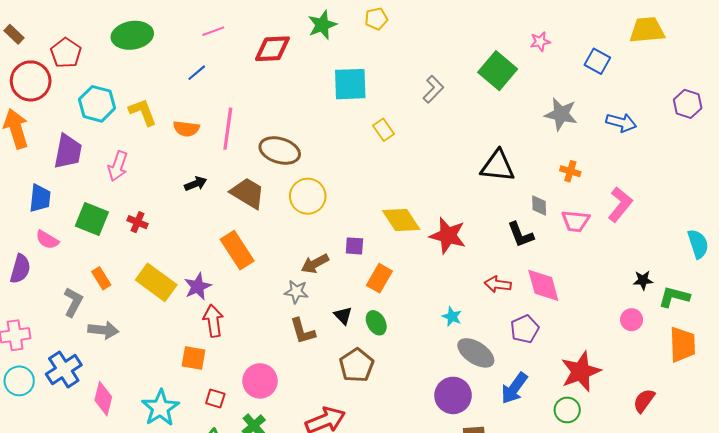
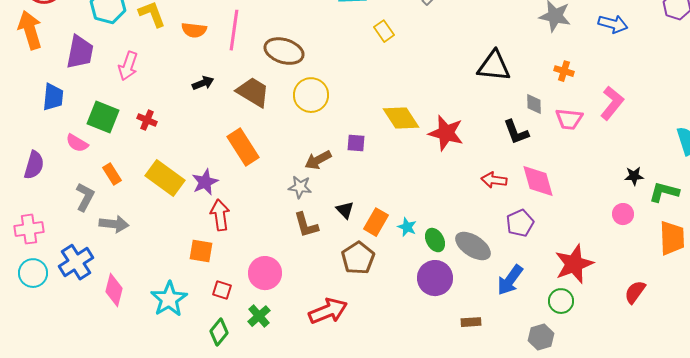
pink semicircle: (47, 240) -> (77, 143), moved
orange rectangle: (379, 278) -> (376, 222), moved
cyan star: (452, 317) -> (407, 227), moved
green ellipse: (376, 323) -> (435, 240), moved
purple circle: (453, 395) -> (435, 278), moved

